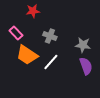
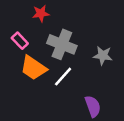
gray cross: (50, 36) -> (62, 44), size x1.6
purple semicircle: (86, 66) -> (93, 106), moved

